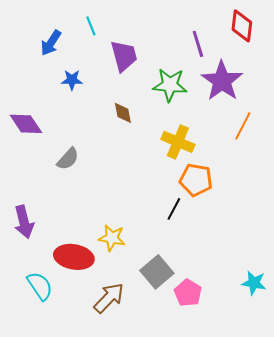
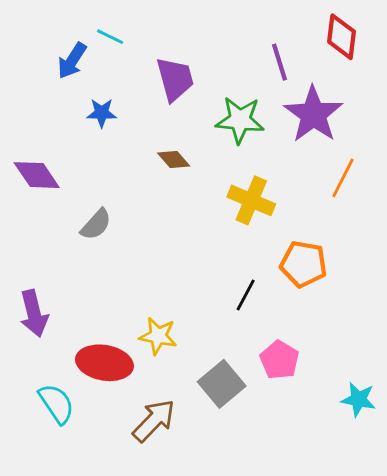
cyan line: (91, 26) -> (110, 37), moved, turned -42
brown diamond: (123, 113) -> (174, 160), turned -30
orange pentagon: (196, 180) -> (303, 264), moved
pink pentagon: (188, 293) -> (279, 360), moved

